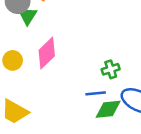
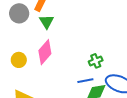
green triangle: (28, 16) -> (47, 22), moved

